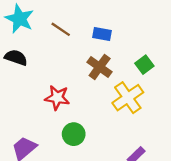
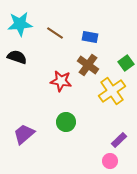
cyan star: (19, 19) -> (20, 24), turned -30
red star: (57, 98) -> (61, 81), moved

